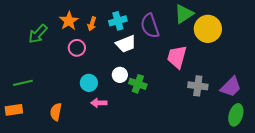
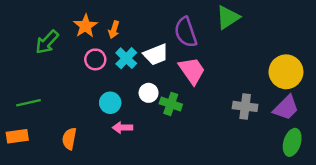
cyan cross: (118, 21) -> (126, 58), moved, turned -30
yellow circle: (208, 29) -> (286, 72), moved
pink trapezoid: (177, 57) -> (192, 71), moved, turned 130

